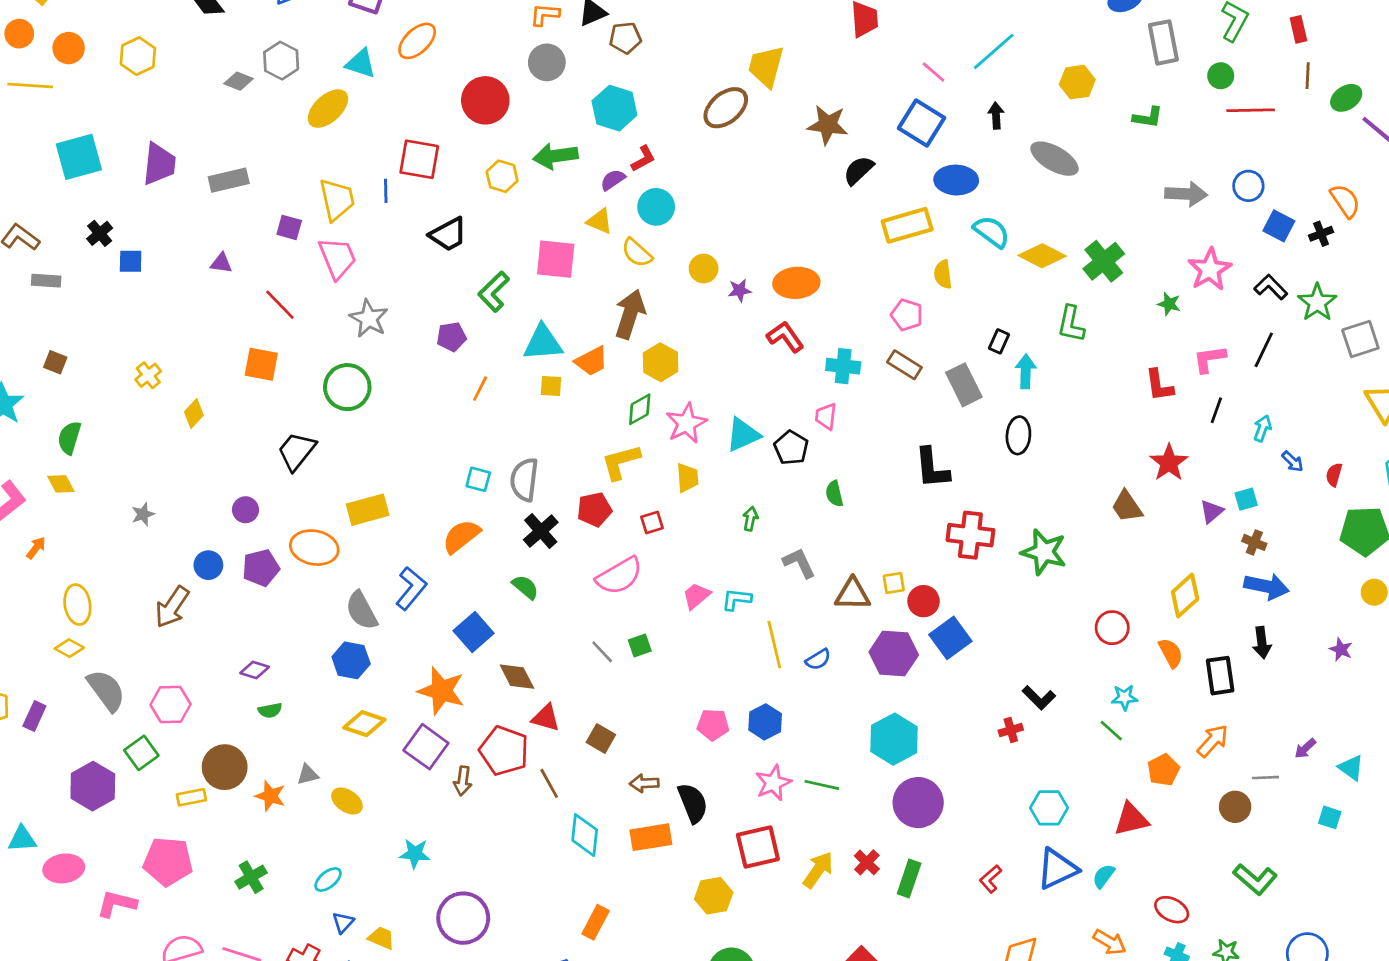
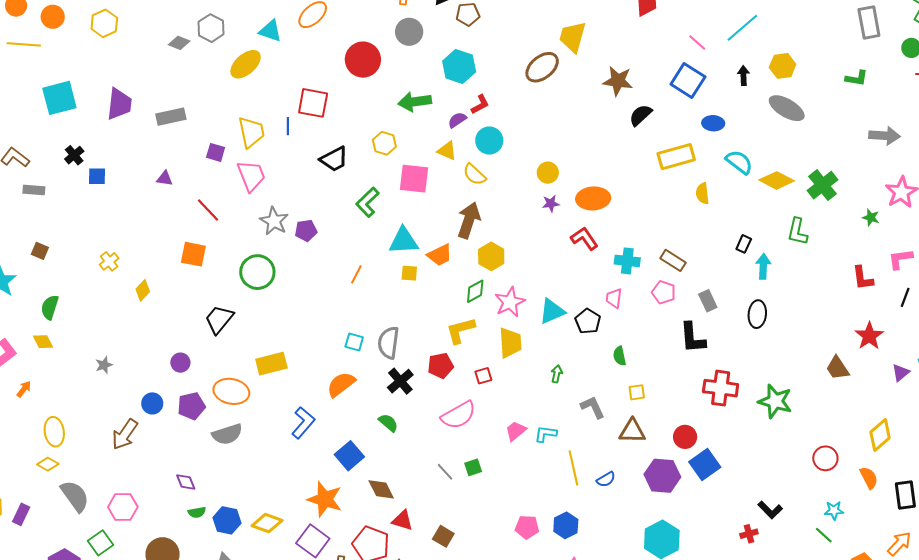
yellow hexagon: (1077, 82) -> (783, 66), moved
yellow hexagon: (502, 176) -> (384, 143), moved
blue ellipse: (956, 180) -> (713, 123), size x0.7
yellow circle: (704, 269) -> (548, 173), moved
pink pentagon: (907, 315) -> (664, 292), moved
purple pentagon: (451, 337) -> (306, 230), moved
gray rectangle: (964, 385) -> (708, 301), moved, size x0.7
yellow trapezoid: (687, 478) -> (510, 343), size x1.4
yellow square: (894, 583) -> (637, 392), moved
gray semicircle: (362, 611) -> (227, 434), moved, turned -80
blue hexagon: (351, 660) -> (227, 520), moved
purple diamond: (255, 670) -> (186, 482), turned 50

